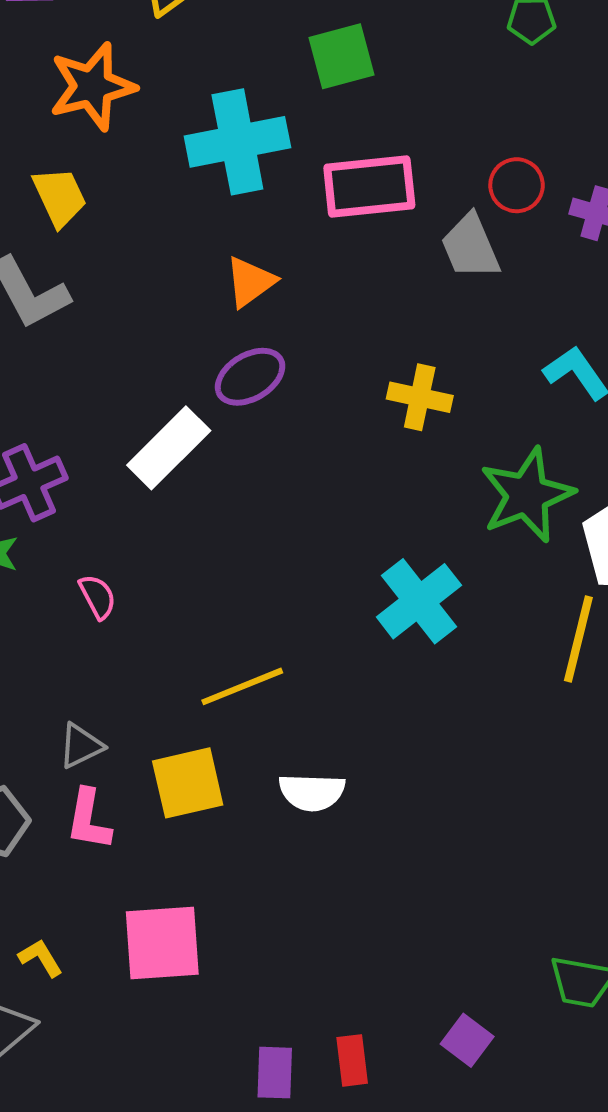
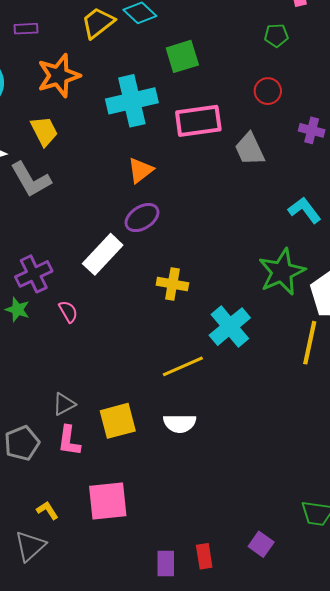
red circle: (517, 185) -> (268, 91), moved
yellow cross: (420, 397) -> (172, 284), moved
pink semicircle: (98, 597) -> (68, 312), moved
yellow line: (242, 686) -> (183, 366), moved

